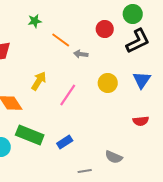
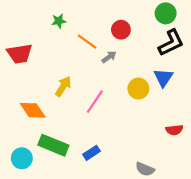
red circle: (105, 29) -> (121, 30), moved
gray arrow: (81, 54) -> (109, 57), turned 136
blue triangle: (142, 80) -> (163, 78), moved

